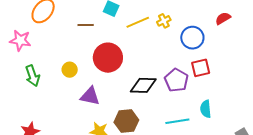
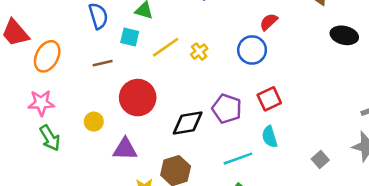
yellow cross: (164, 21) -> (199, 52), moved
blue circle: (192, 38) -> (252, 50), moved
pink star: (20, 40) -> (41, 103), moved
red square: (201, 68) -> (269, 99), moved

